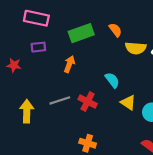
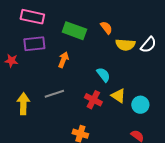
green rectangle: (81, 33) -> (74, 31), turned 40
purple rectangle: (38, 47) -> (34, 44), size x1.5
red cross: (88, 102) -> (93, 100), moved

